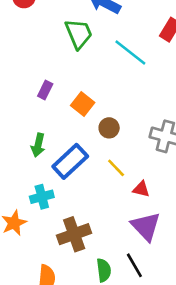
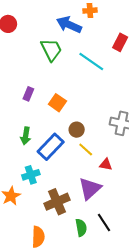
brown circle: (109, 128) -> (77, 130), moved
purple triangle: (146, 226) -> (90, 189), moved, turned 35

